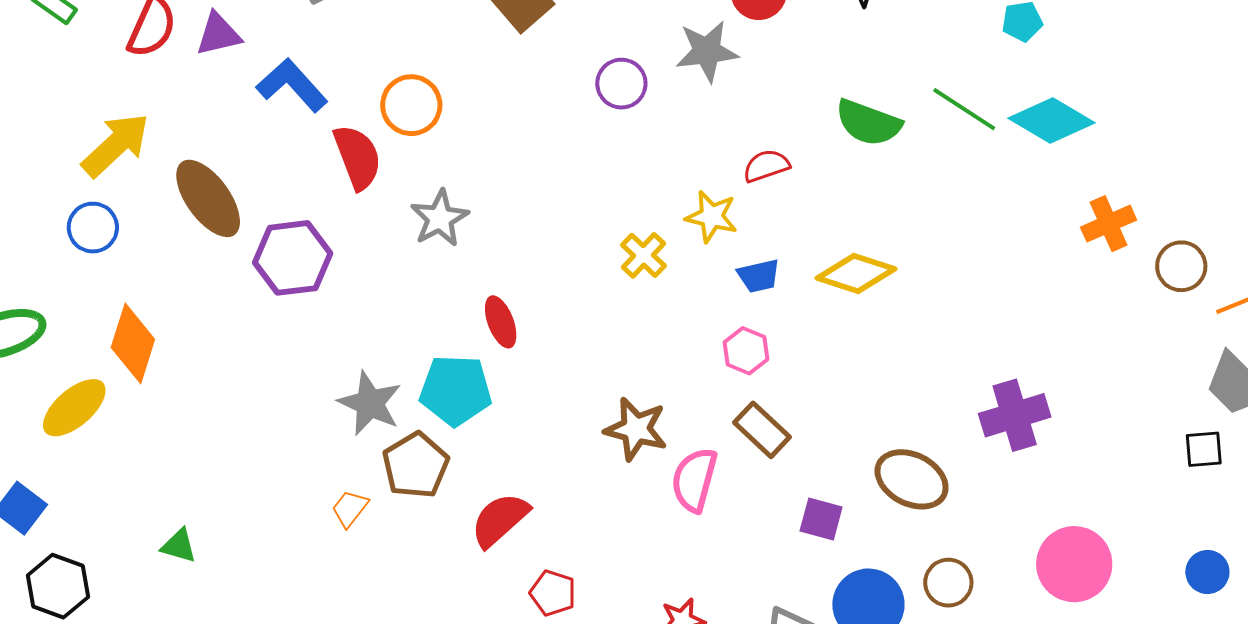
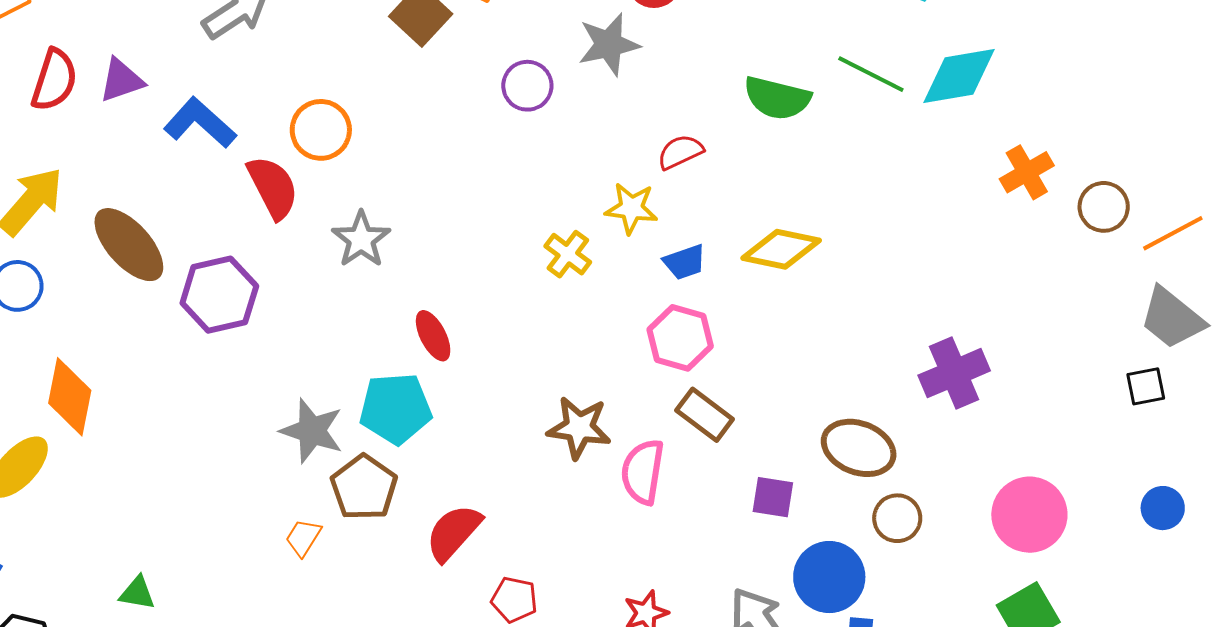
cyan diamond: (1052, 121) -> (959, 76), turned -34
pink hexagon: (746, 351) -> (680, 338), size x1.4
brown circle: (948, 583) -> (897, 518), moved

